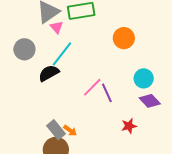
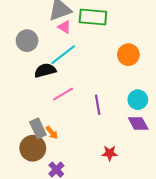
pink triangle: (57, 27) -> (64, 27), turned -32
pink line: (92, 87) -> (63, 94), moved
red star: (129, 126) -> (110, 153), moved

